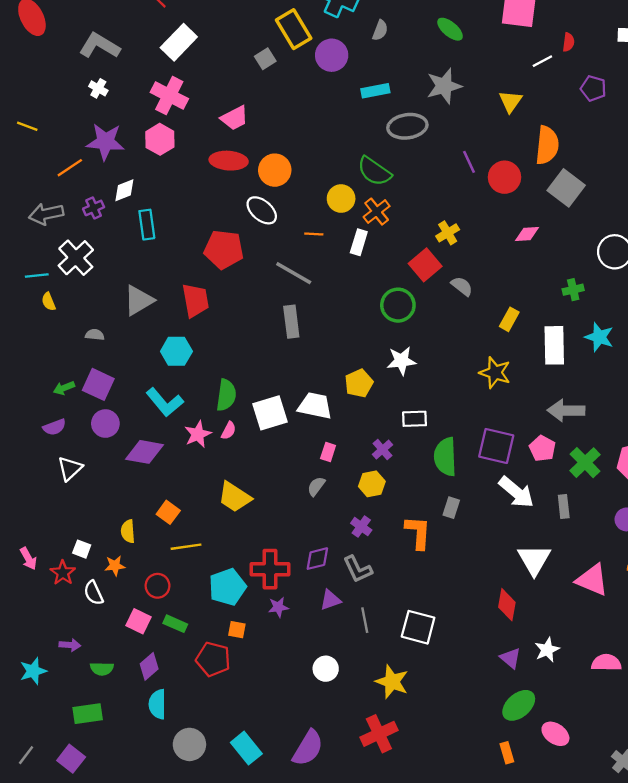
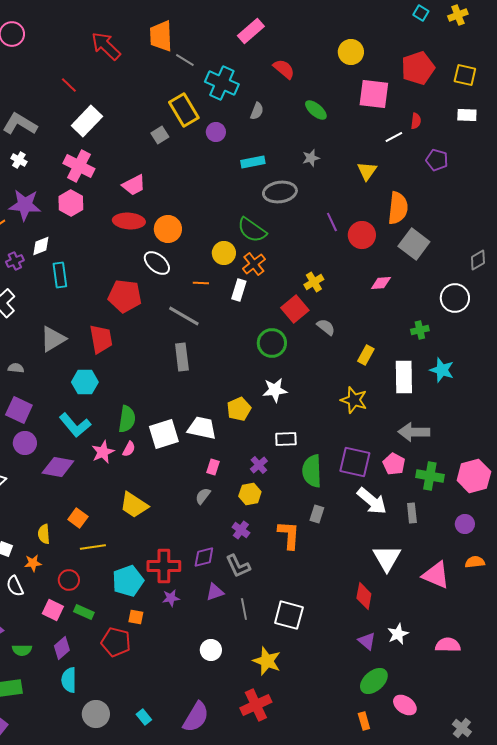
purple circle: (332, 55) -> (216, 132), size x0.7
gray star: (444, 86) -> (311, 158), size x0.6
green cross: (585, 463) -> (430, 476), turned -36
cyan rectangle: (246, 748) -> (144, 717), size x0.6

